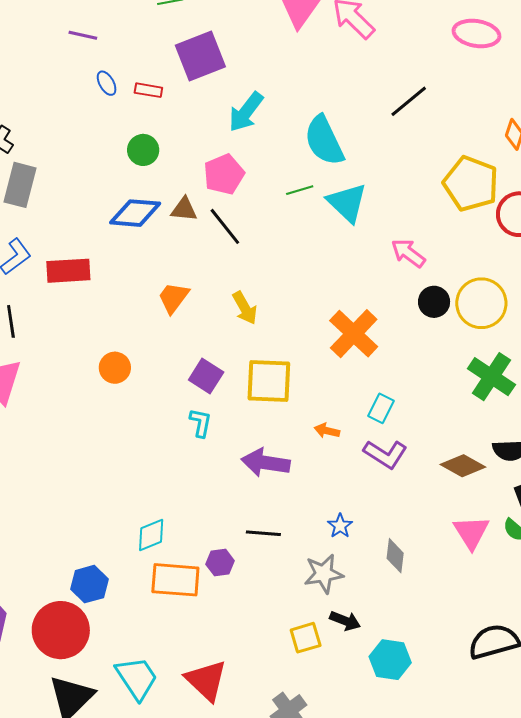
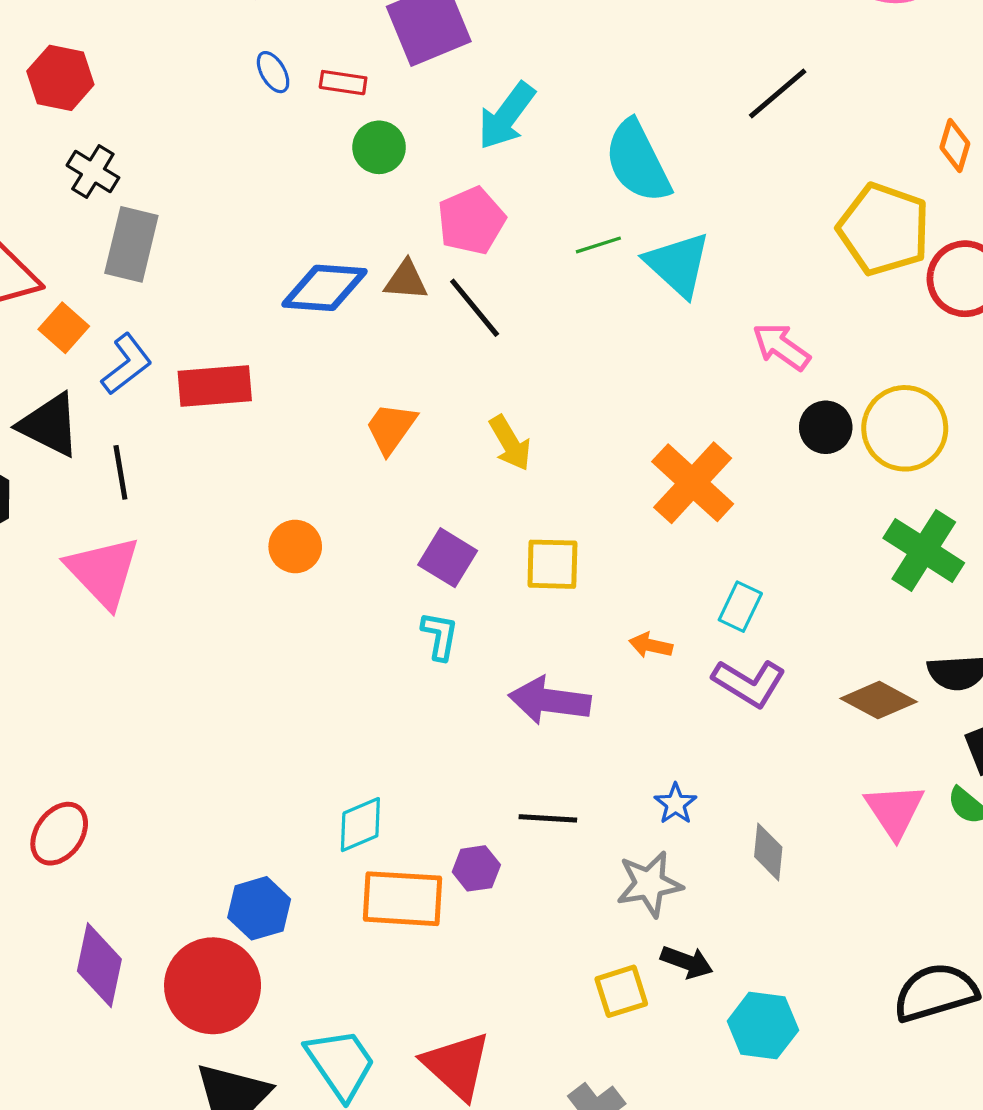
green circle: (143, 150) -> (379, 147), moved
yellow square: (269, 381) -> (552, 564), size x0.7

